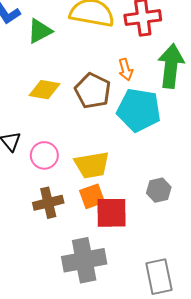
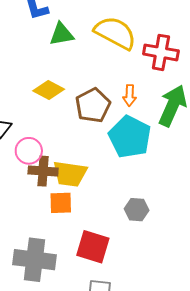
gray hexagon: (159, 190) -> (137, 210), moved
brown cross: (48, 203) -> (43, 171), moved
red square: (112, 213) -> (93, 247), moved

